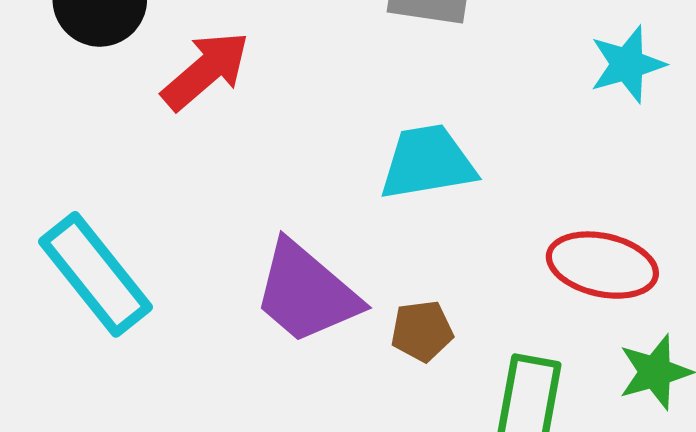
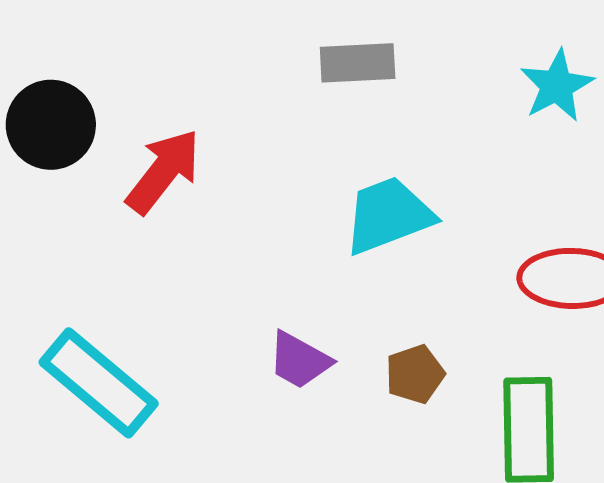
purple trapezoid: (306, 293) -> (299, 360), size x0.6

